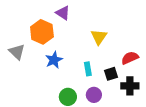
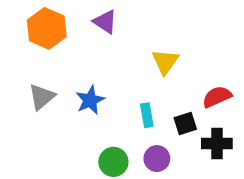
orange hexagon: (42, 32) -> (47, 28), moved
gray triangle: (17, 52) -> (42, 97), moved, turned 36

